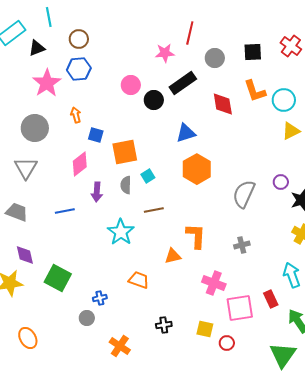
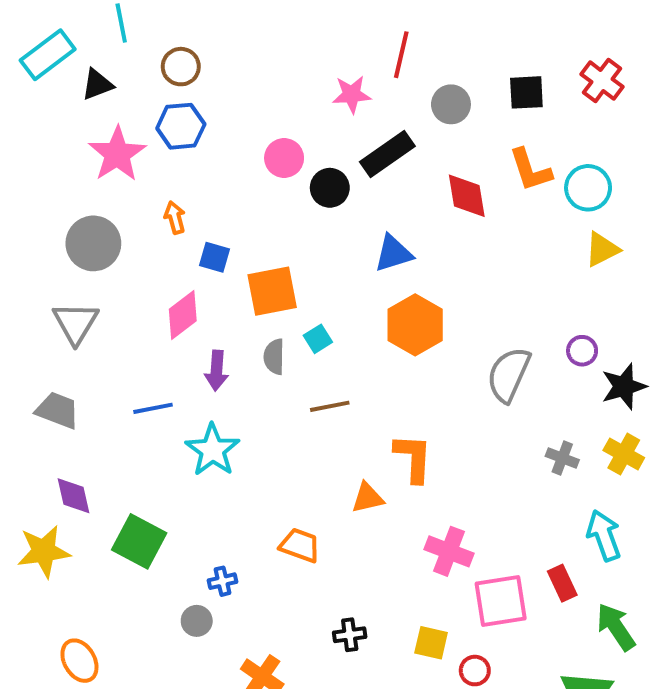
cyan star: (121, 232) -> (213, 450), moved
gray cross: (242, 245) -> (562, 458), moved, turned 35

